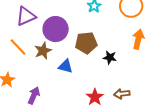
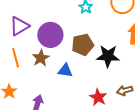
orange line: (18, 47) -> (16, 58), turned 36
black star: (110, 57) -> (108, 56), size x1.6

